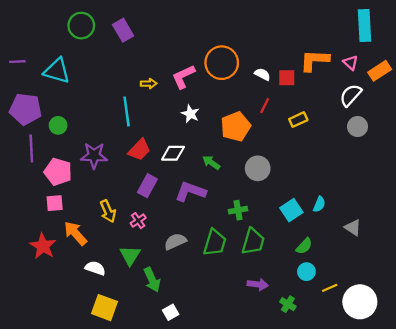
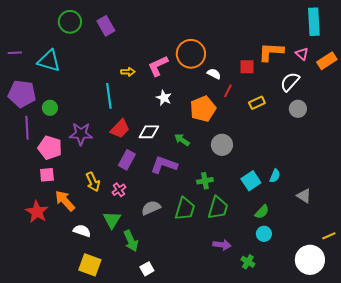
white semicircle: (262, 74) -> (214, 74), moved
white semicircle: (351, 95) -> (290, 82), moved
gray circle: (358, 127) -> (298, 109), moved
yellow line: (330, 288) -> (329, 236), moved

